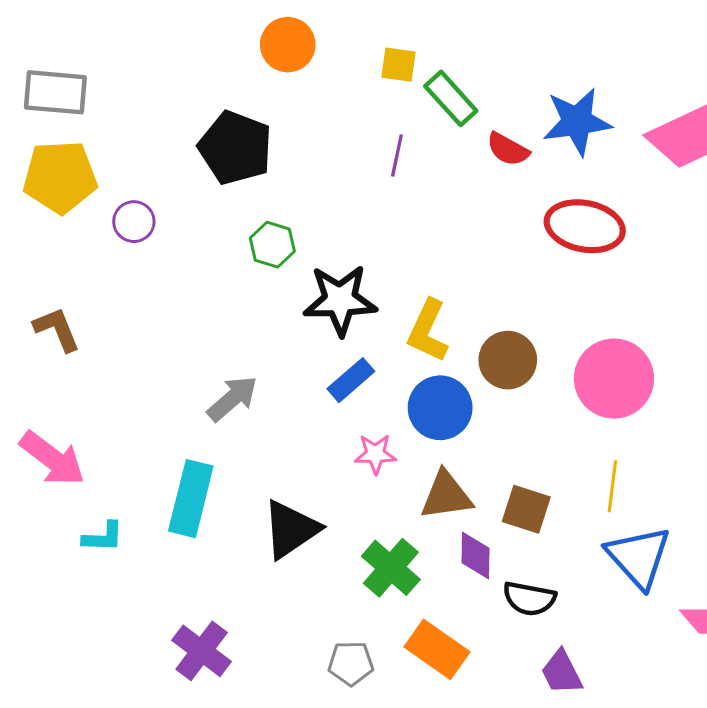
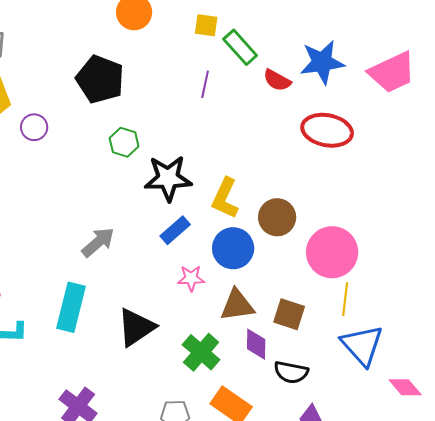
pink circle: (614, 379) -> (332, 252), moved

